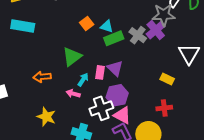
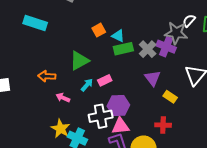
purple cross: (156, 30) -> (166, 47), turned -36
purple triangle: (115, 68) -> (153, 78), moved
pink rectangle: (100, 72) -> (105, 80), turned 48
pink arrow: (73, 94) -> (63, 98), moved
pink triangle: (122, 115) -> (120, 126), turned -42
yellow star: (46, 117) -> (60, 129), moved

